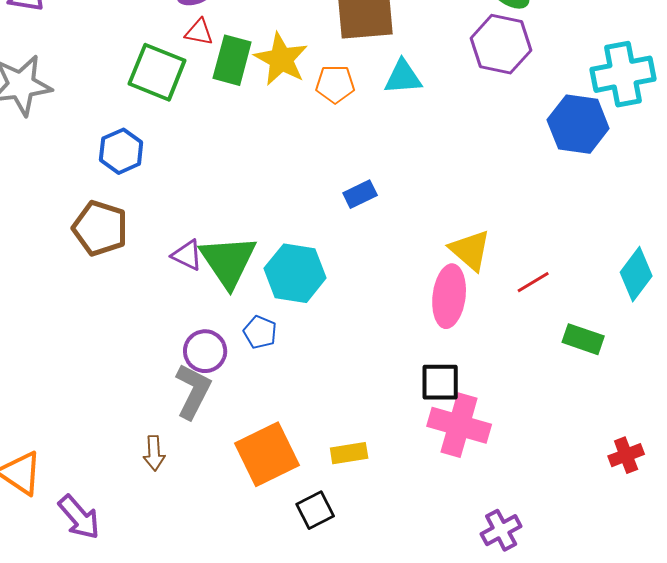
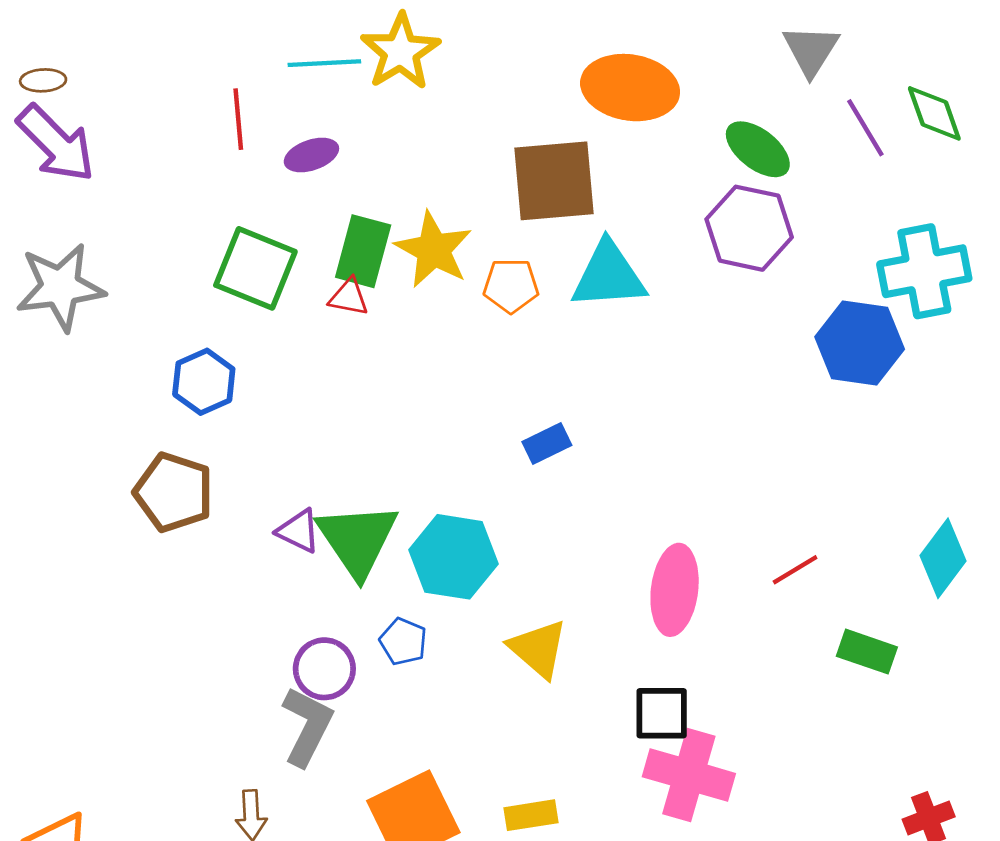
red triangle: (199, 32) -> (349, 297), moved
cyan triangle: (403, 77) -> (609, 276), size x1.4
yellow triangle: (470, 250) -> (538, 649), moved

